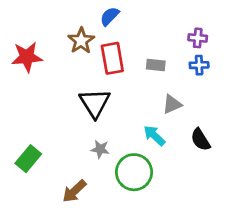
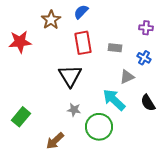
brown star: (81, 41) -> (51, 20), moved
blue cross: (199, 65) -> (144, 58), moved, turned 32
cyan arrow: (154, 136) -> (114, 100), size x1.4

